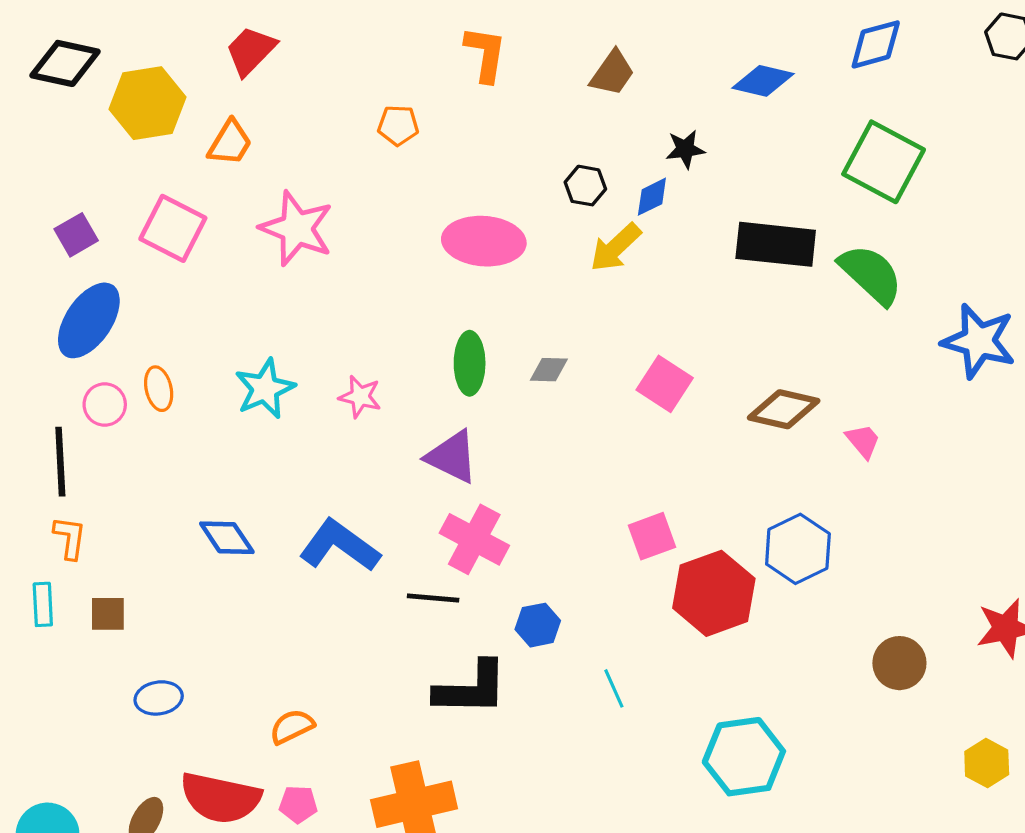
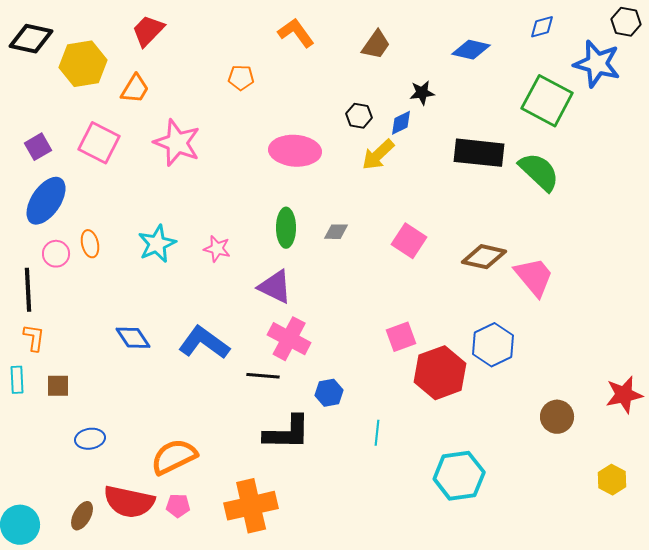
blue diamond: (876, 44) -> (542, 27), size x0.7
orange L-shape: (485, 54) -> (296, 33), turned -45
blue star: (979, 341) -> (597, 64), moved
pink trapezoid: (863, 441) -> (534, 277), size x1.8
cyan line: (614, 688) -> (377, 433), turned 30
orange semicircle: (292, 727) -> (174, 457), size x1.6

